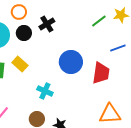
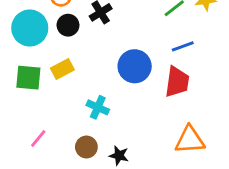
blue line: (118, 48) -> (183, 46), moved
yellow rectangle: (20, 64) -> (62, 69), turned -70

